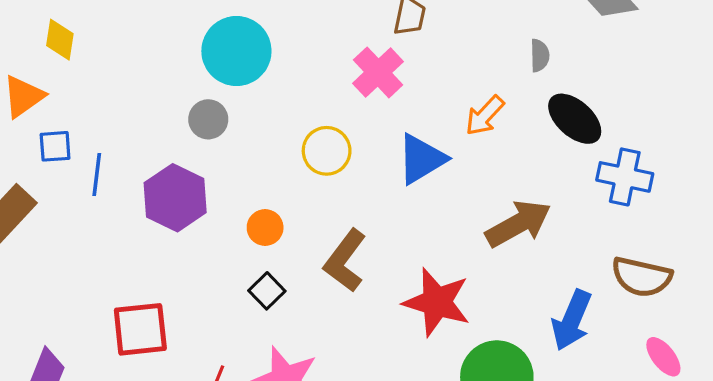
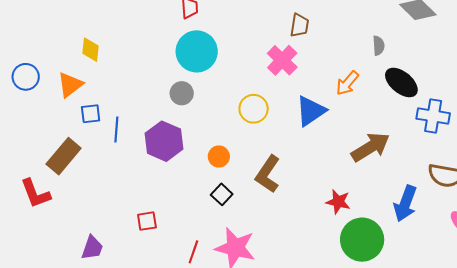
red star: (437, 302) -> (338, 202), moved, size x0.6
red square: (140, 329) -> (147, 221), size x0.6

